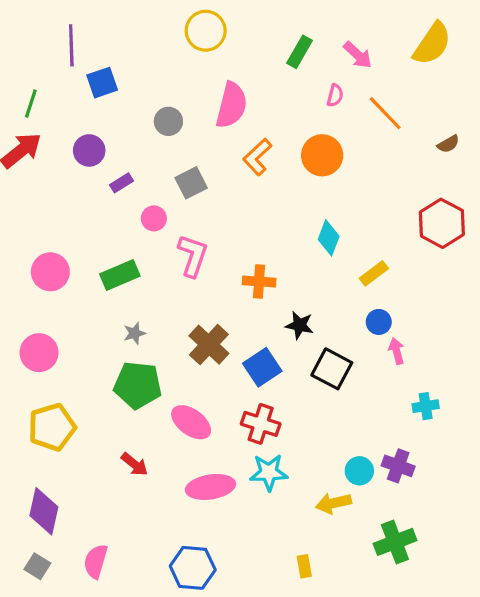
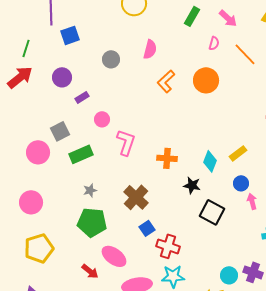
pink semicircle: (232, 105) -> (150, 49), size x0.7
gray square: (191, 183) -> (60, 131), moved
cyan diamond: (329, 238) -> (210, 161), moved
blue square: (262, 367) -> (147, 228), moved, size x0.7
pink ellipse: (191, 422) -> (114, 256), moved

